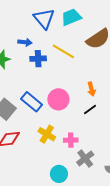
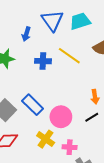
blue arrow: (25, 42) -> (26, 34), moved, turned 96
pink circle: (58, 99) -> (61, 117), moved

